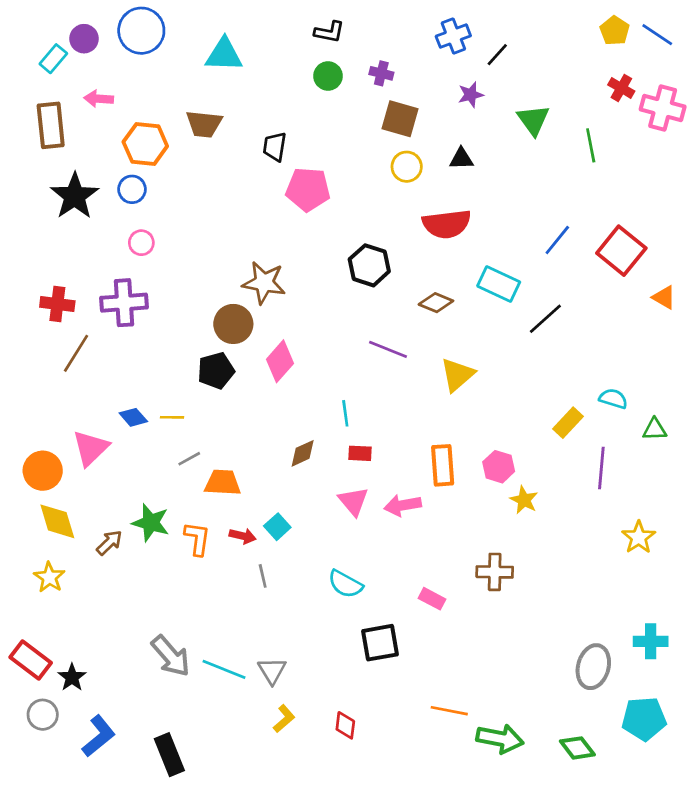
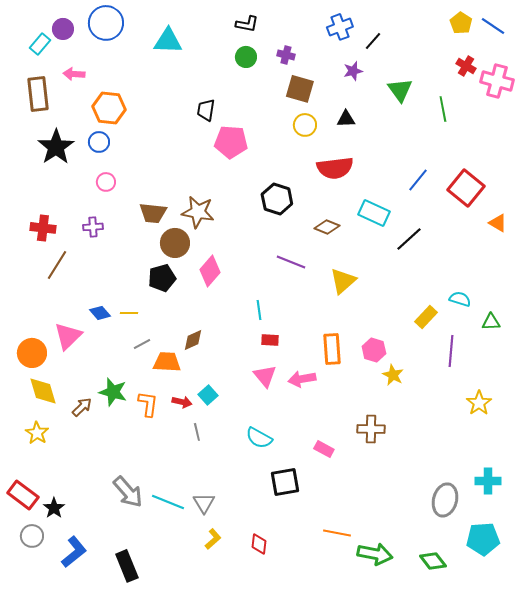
brown trapezoid: (204, 124) -> (153, 213), moved
purple cross: (124, 303) -> (93, 227), size x0.6
brown diamond: (303, 453) -> (193, 340), moved

